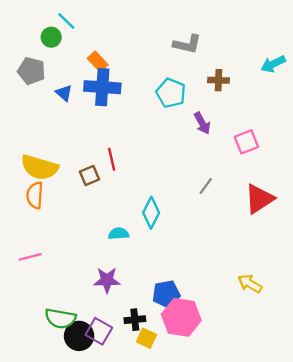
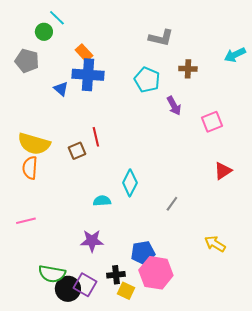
blue triangle: (64, 93) -> (61, 89), moved
gray line: (206, 186) -> (172, 204), moved
red triangle: (259, 199) -> (223, 171), size x0.7

